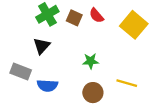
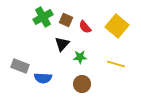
red semicircle: (96, 16) -> (85, 27), moved
black triangle: (42, 46) -> (62, 44), moved
yellow line: (127, 83) -> (116, 64), moved

